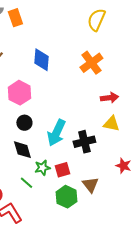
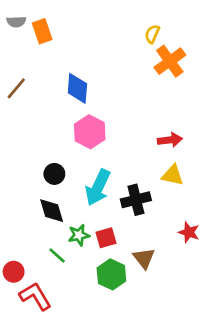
yellow semicircle: (96, 20) -> (152, 34), size x0.6
orange cross: (91, 63) -> (170, 61), moved
pink hexagon: (19, 93) -> (90, 132), moved

